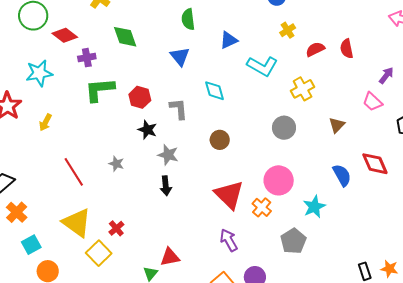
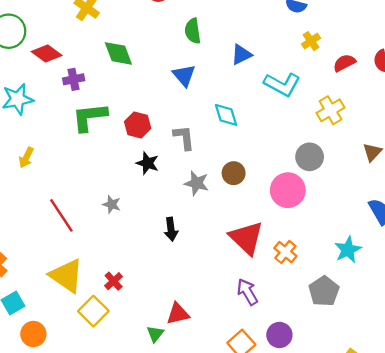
gray star: (168, 155) -> (197, 183), moved
pink circle: (279, 180) -> (288, 190), moved

